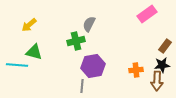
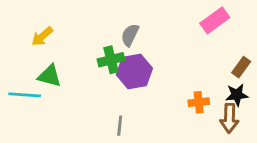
purple hexagon: (93, 66) -> (134, 72), moved

